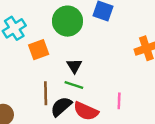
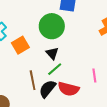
green circle: (67, 21) -> (52, 26), moved
green line: (74, 85) -> (55, 69), turned -49

